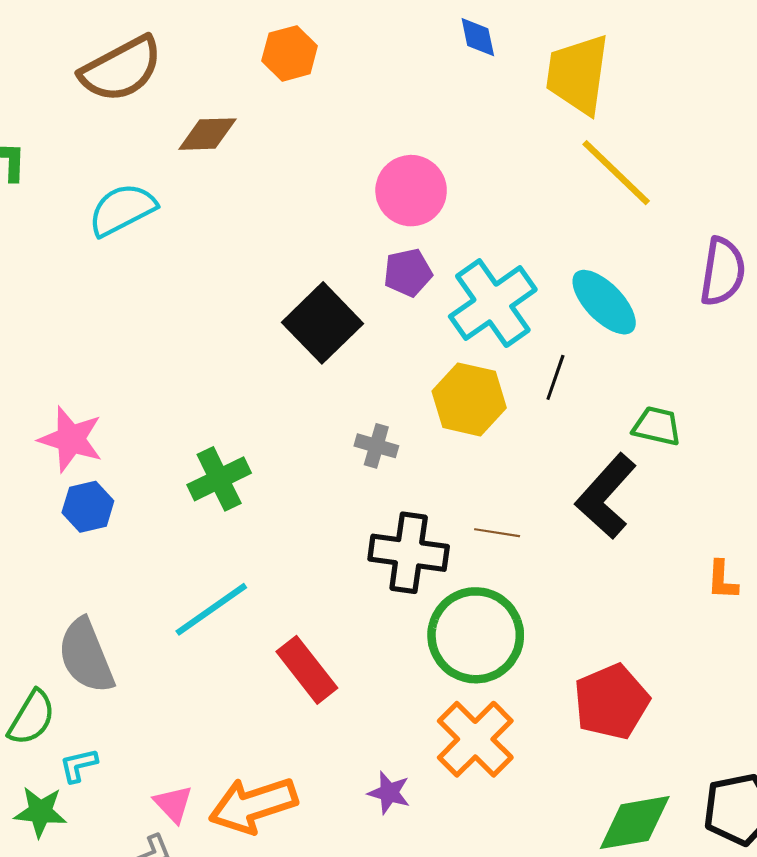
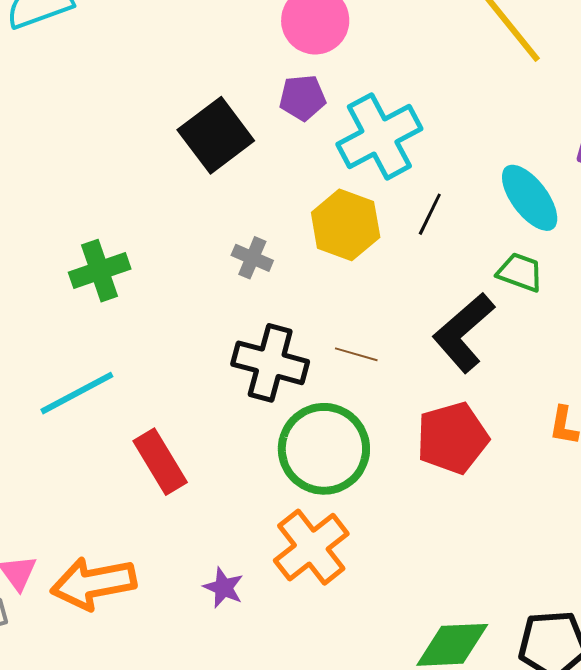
cyan ellipse: (604, 302) -> (530, 198), moved
red pentagon: (611, 702) -> (452, 438), moved

